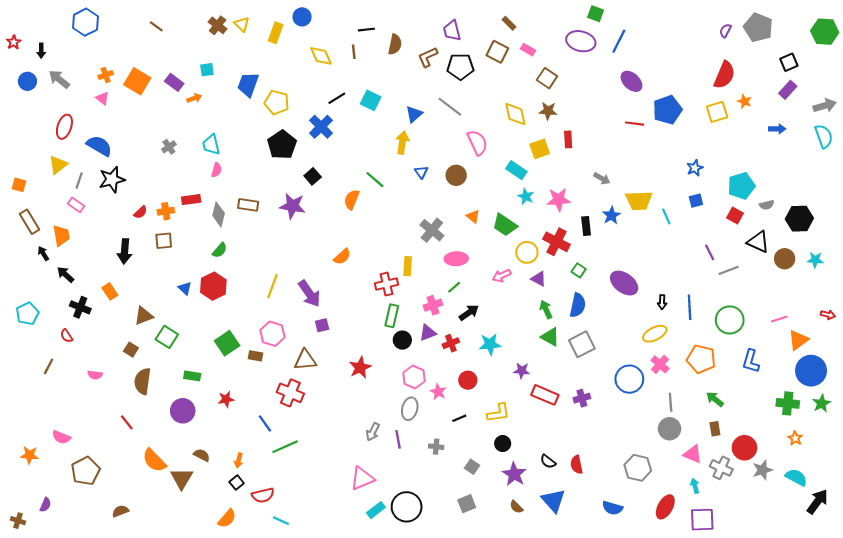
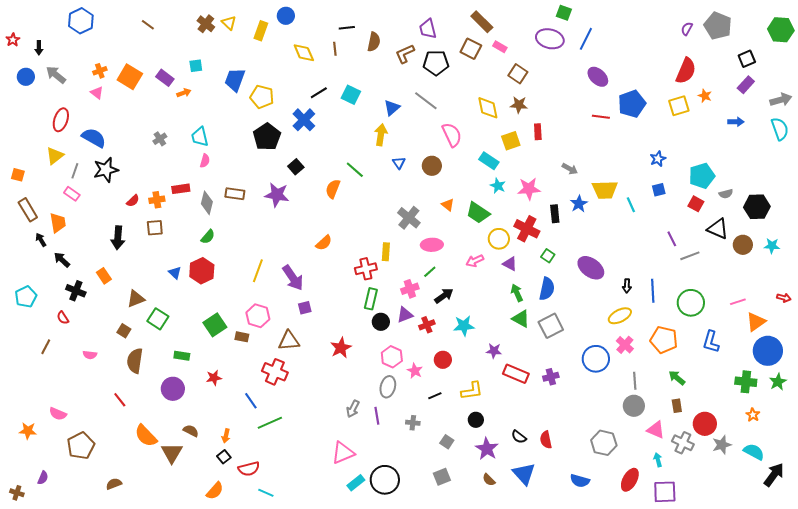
brown rectangle: (509, 23) -> (482, 22), size x1.6

